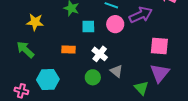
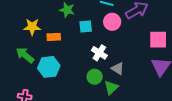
orange rectangle: (68, 49) -> (54, 37), moved
cyan hexagon: (48, 79) -> (49, 67), moved
green triangle: (141, 88) -> (111, 88), moved, turned 35

